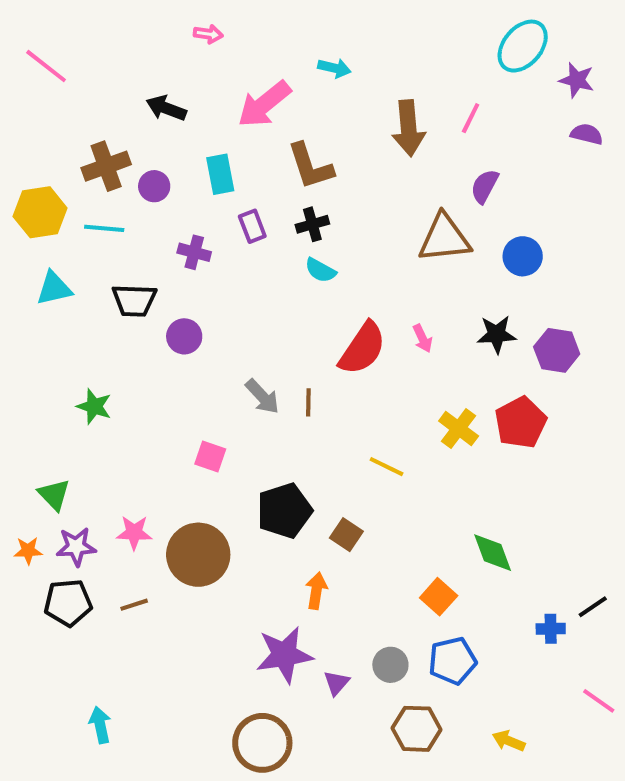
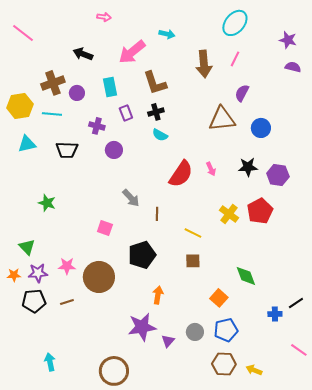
cyan ellipse: (523, 46) -> (235, 23), moved
purple circle: (184, 336) -> (114, 150), moved
brown line: (308, 402) -> (157, 214), moved
brown square: (346, 535) -> (193, 261), moved, turned -35
brown hexagon: (417, 729) -> (224, 364), moved
brown circle: (262, 743) -> (114, 371), moved

